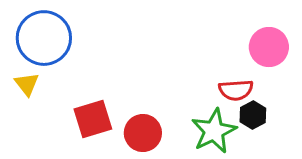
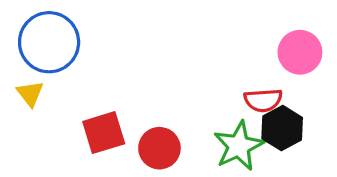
black hexagon: (253, 115) -> (282, 128), size x1.4

